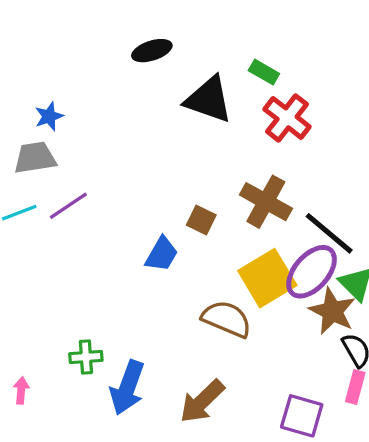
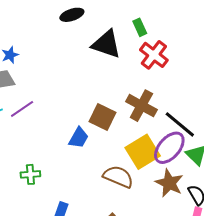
green rectangle: (264, 72) -> (140, 27), turned 36
brown square: (201, 220) -> (102, 117), size x1.5
brown star: (332, 311) -> (169, 183), moved
green cross: (86, 357) -> (30, 174), moved

